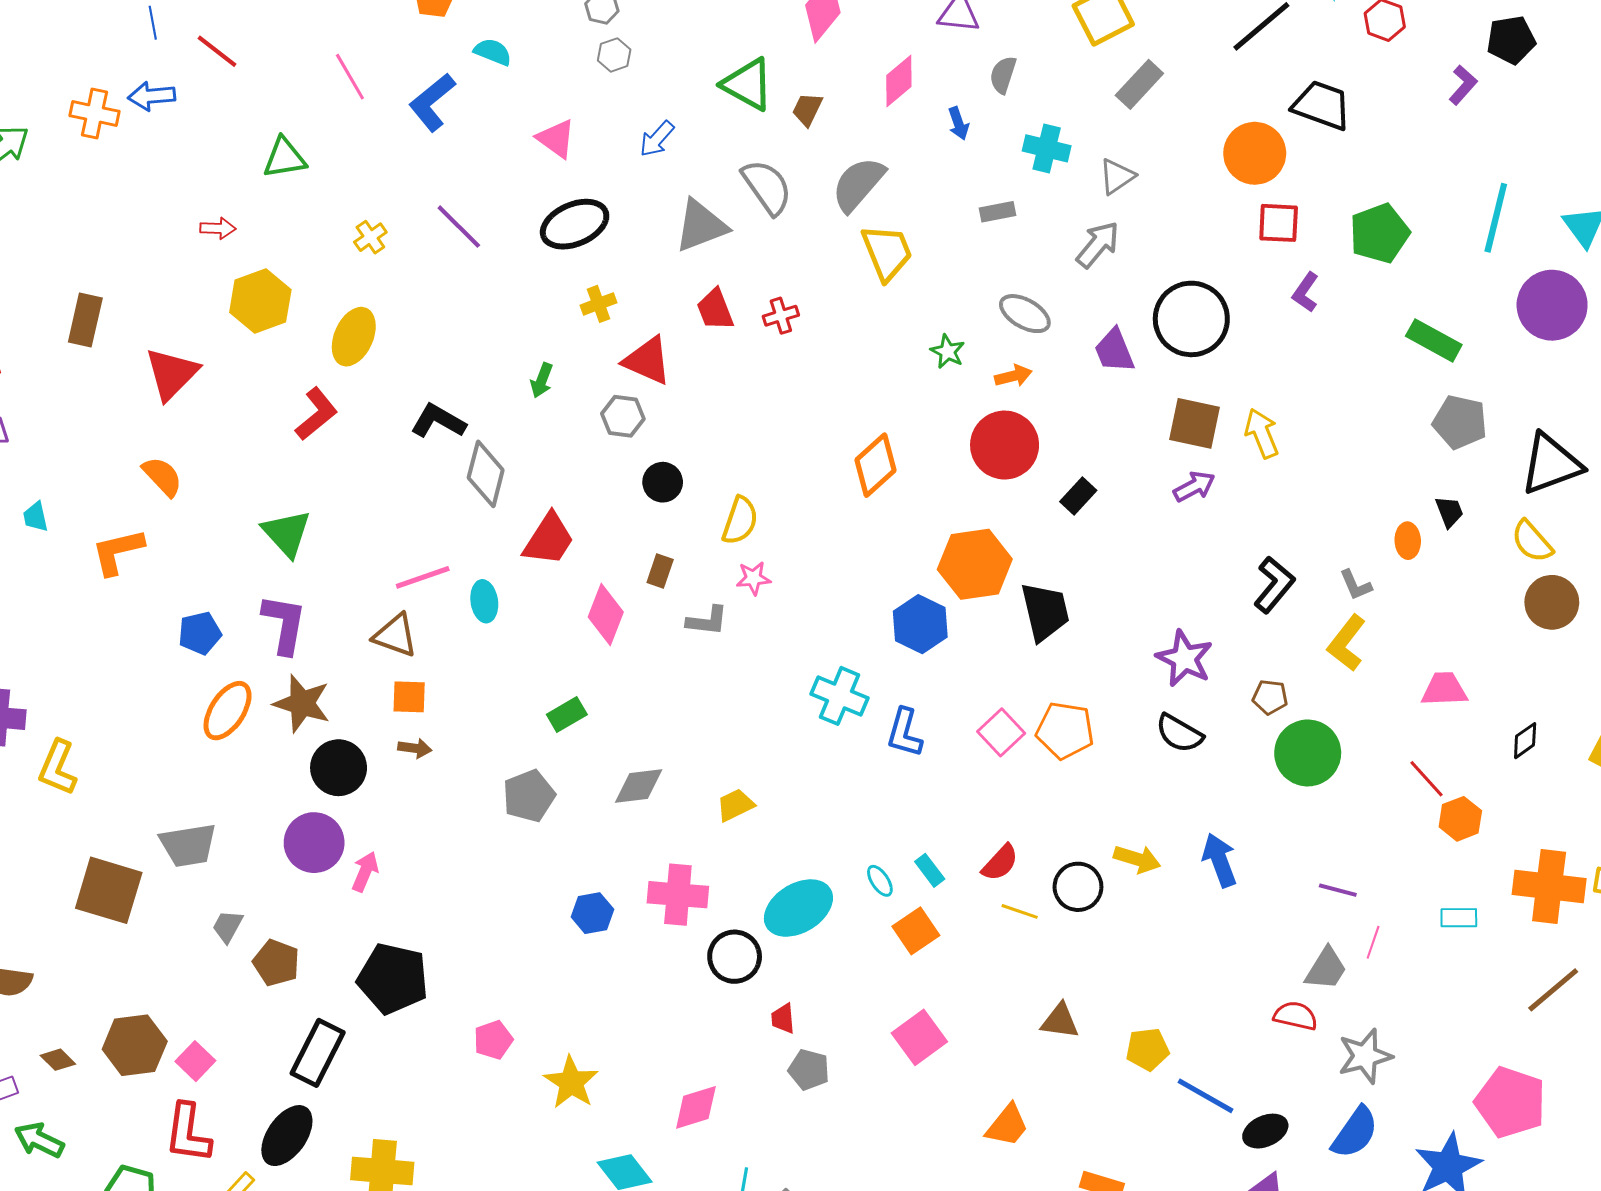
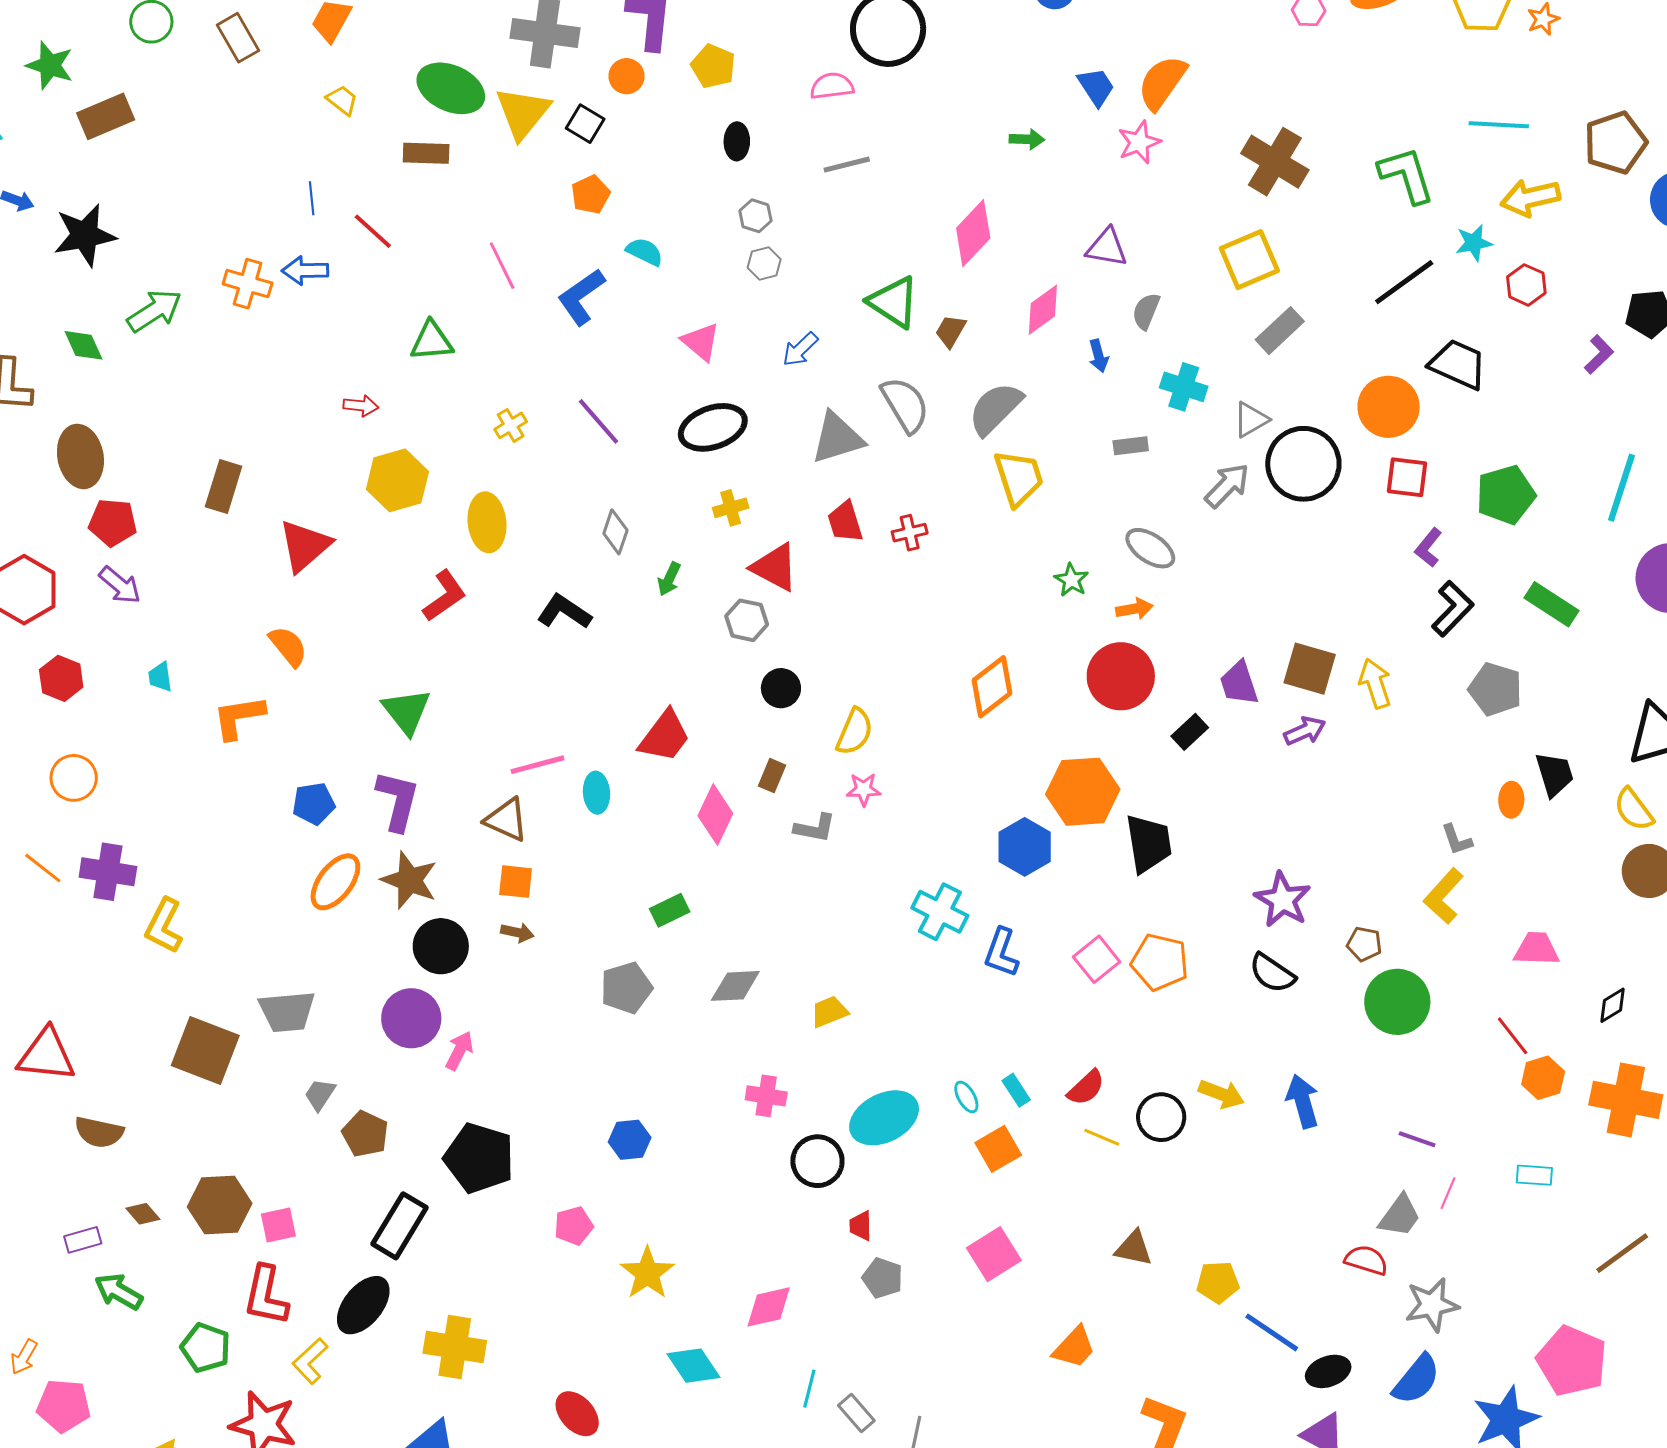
black circle: (1191, 319) -> (1303, 464), moved
yellow ellipse: (354, 337) -> (487, 522), turned -34
purple trapezoid: (1114, 351) -> (1239, 683), moved
gray pentagon: (1460, 422) -> (1495, 689), moved
gray diamond: (486, 474) -> (615, 532), moved, size x0.7
black trapezoid: (1449, 512) -> (1554, 774), size x1.4
black L-shape: (1274, 585) -> (1453, 609), moved
orange cross: (1549, 887) -> (1626, 1100), moved
pink cross: (678, 895) -> (766, 1096), size x0.7
blue hexagon: (592, 913) -> (630, 1140), moved
pink square: (195, 1061) -> (278, 1225), turned 30

